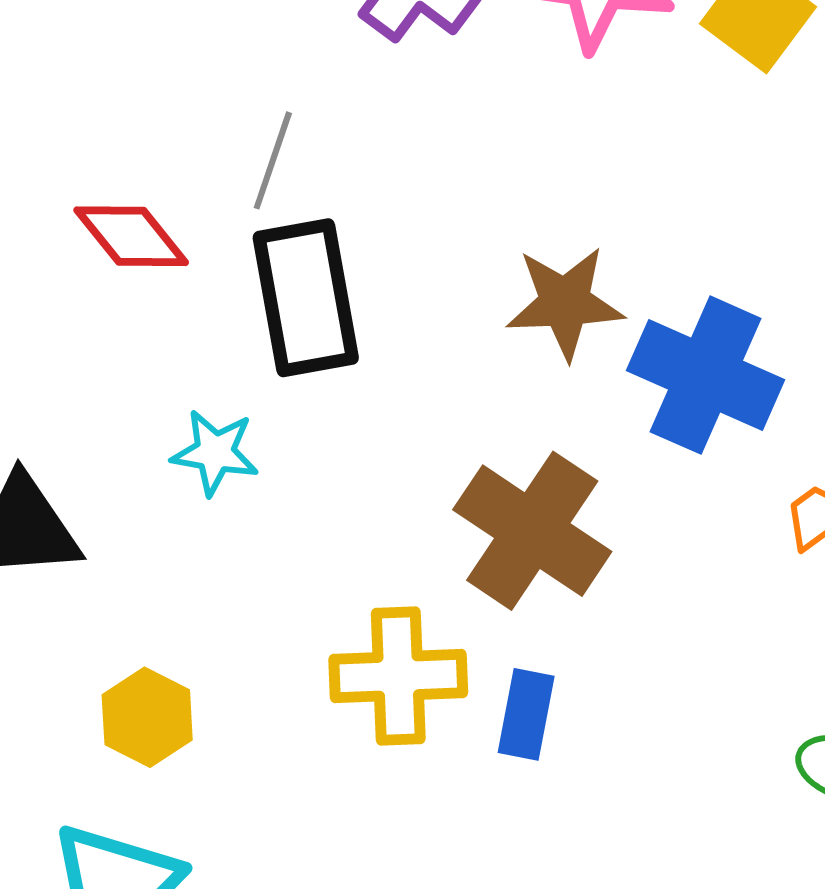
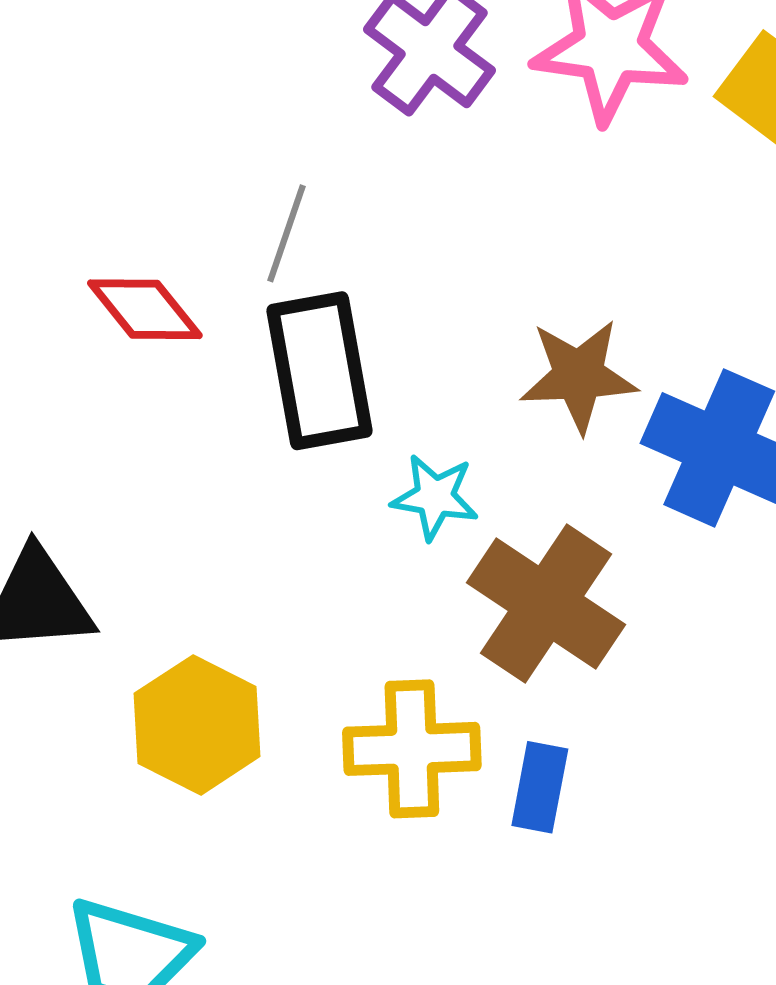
cyan star: (215, 452) -> (435, 497), moved
yellow hexagon: (147, 717) -> (197, 725), moved, size x1.4

